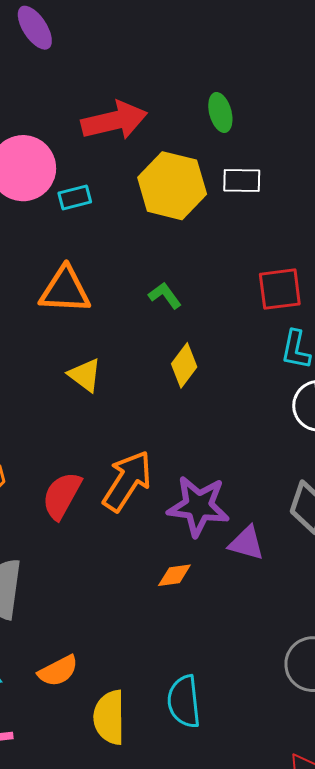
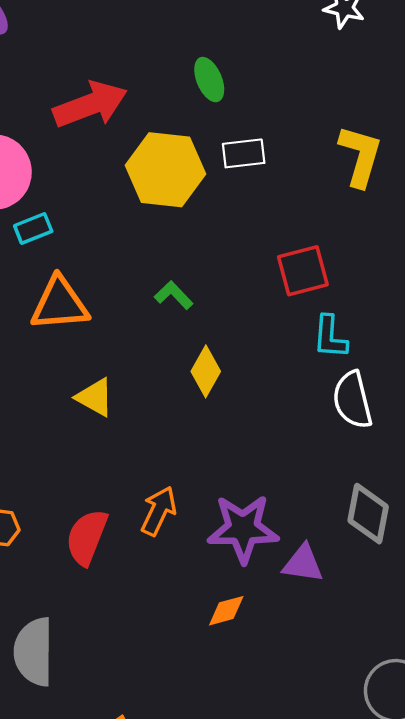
cyan rectangle: (75, 198) -> (33, 229), moved
orange arrow: (127, 481) -> (159, 511), size x0.7

